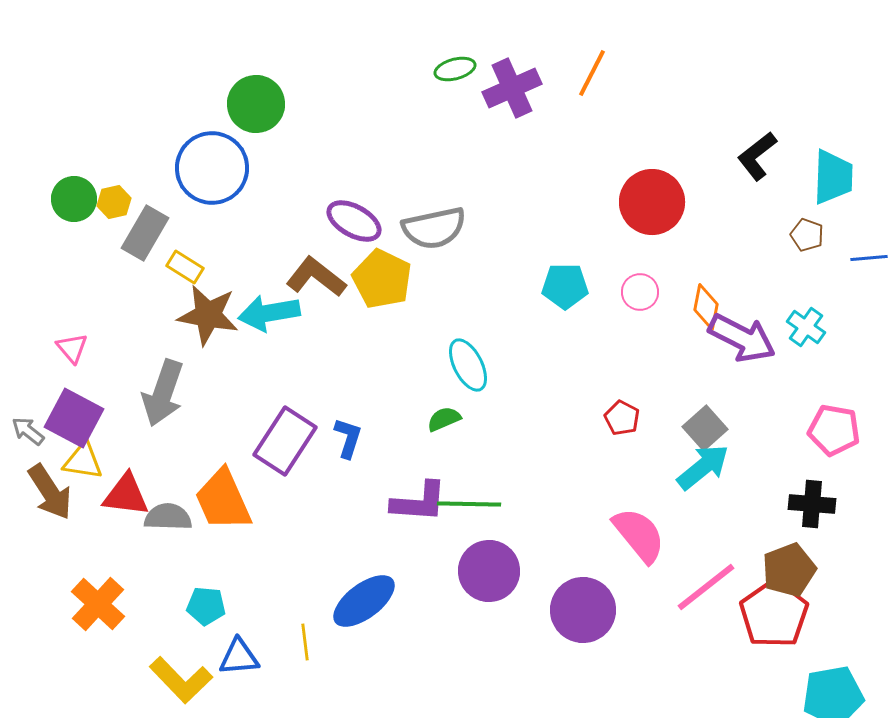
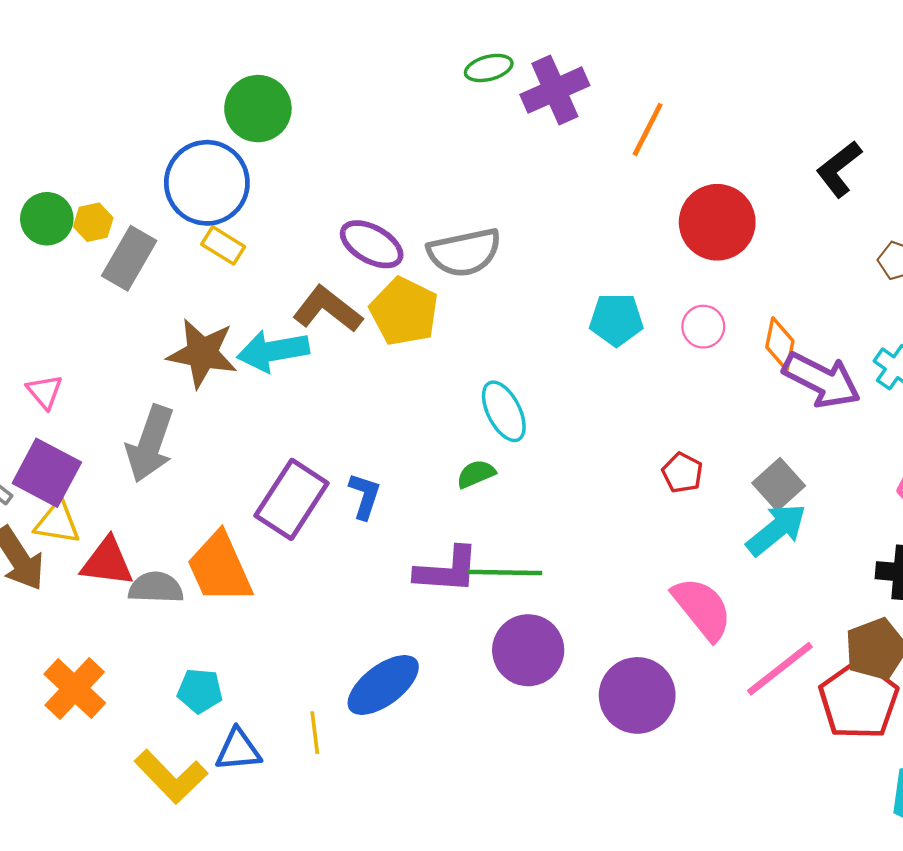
orange line: (592, 73) -> (648, 129), moved
yellow rectangle: (185, 267) -> (223, 245), moved

